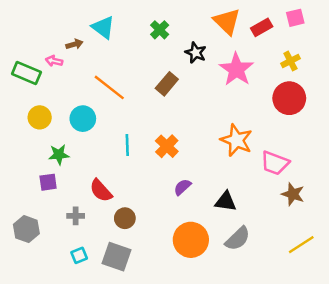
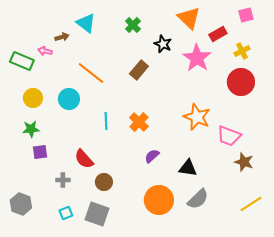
red rectangle: (262, 27) -> (218, 34), moved
green star: (59, 155) -> (31, 129), moved
gray hexagon: (26, 229) -> (21, 204), moved

